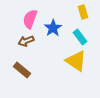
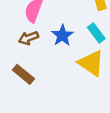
blue star: (53, 28) -> (62, 35), moved

